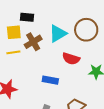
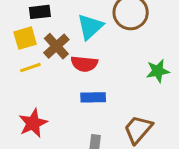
red semicircle: (71, 59) -> (84, 64), moved

